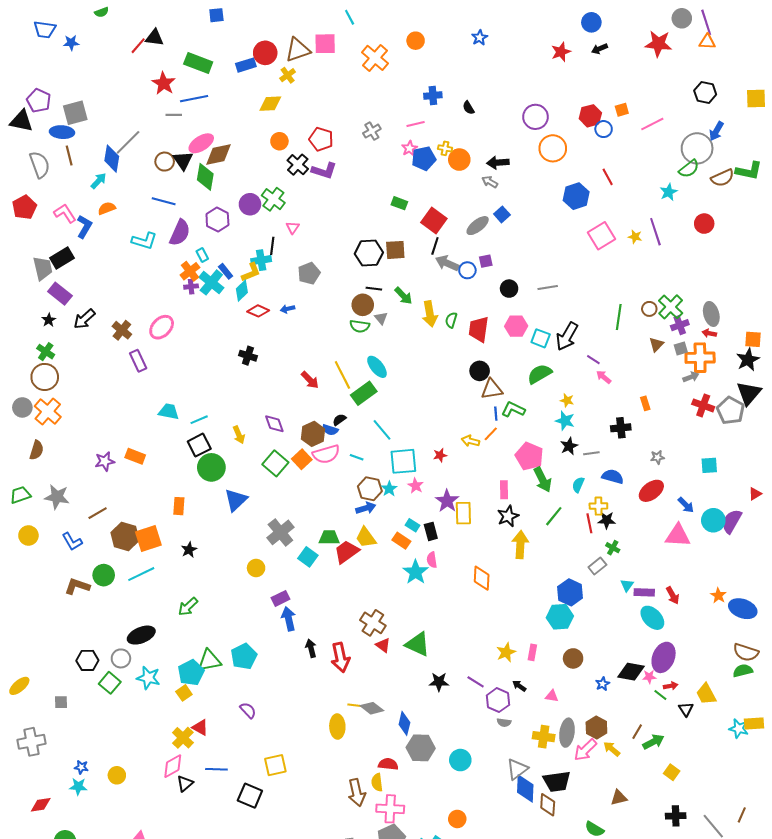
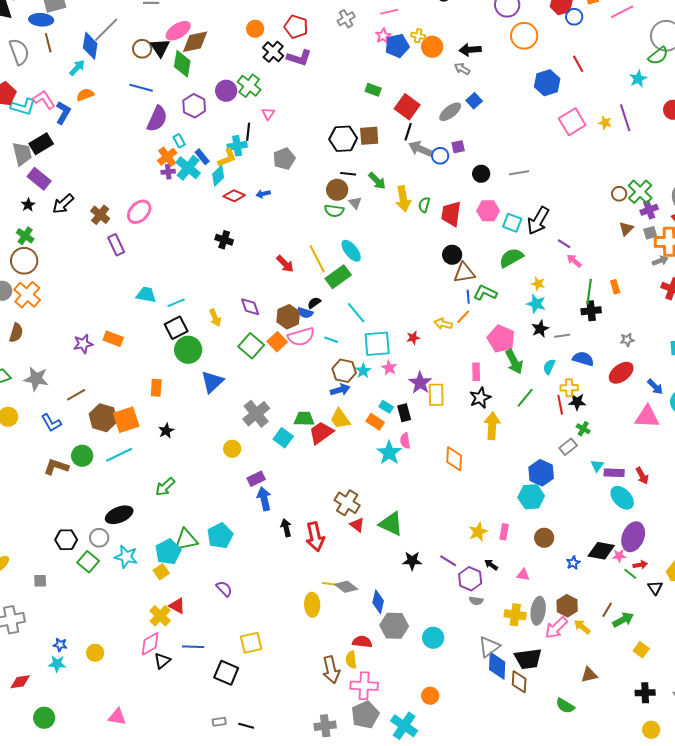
cyan L-shape: (144, 241) -> (23, 107), moved
green line: (619, 317) -> (589, 292), moved

